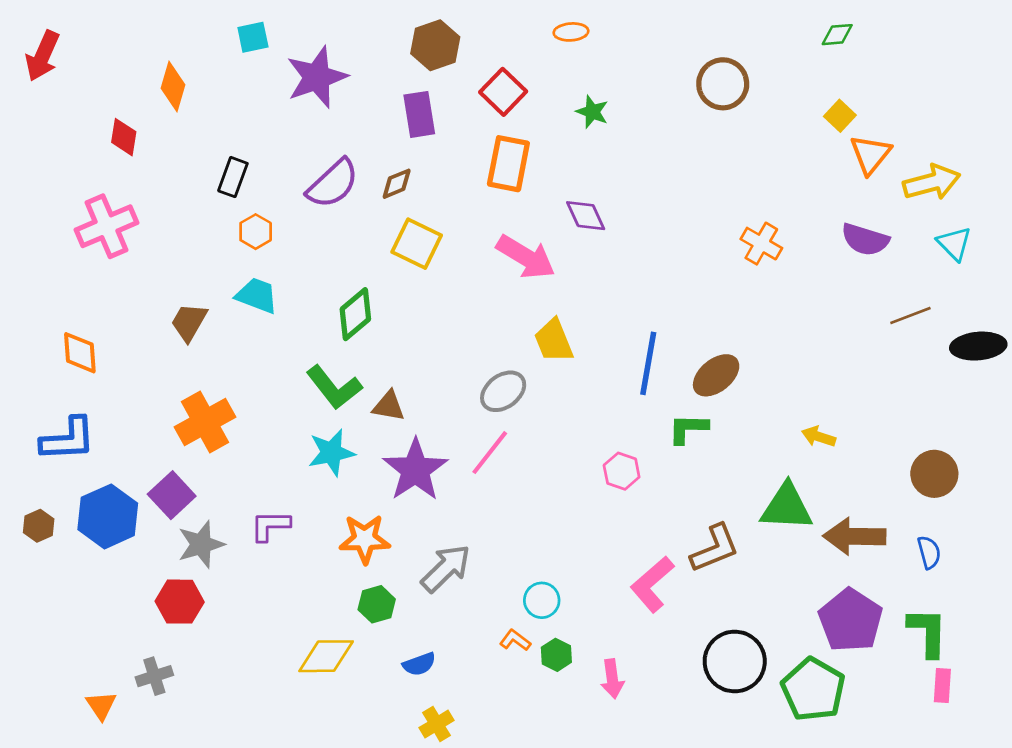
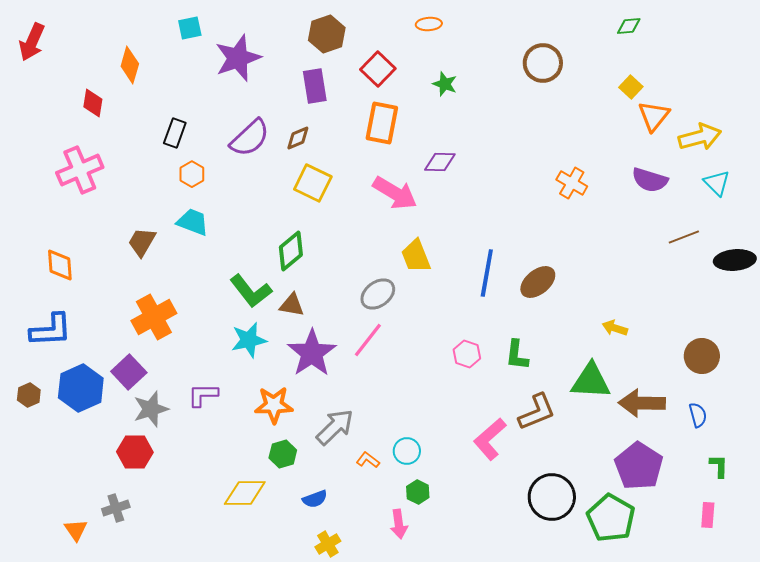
purple diamond: (586, 216) -> (440, 162), turned -64
green diamond: (355, 314) -> (291, 251), moved
green L-shape: (688, 429) -> (517, 355), moved, turned -84
green L-shape: (928, 632) -> (719, 466), moved, size x0.6
orange L-shape: (515, 640) -> (368, 460), moved
pink arrow: (612, 679) -> (399, 524), moved

